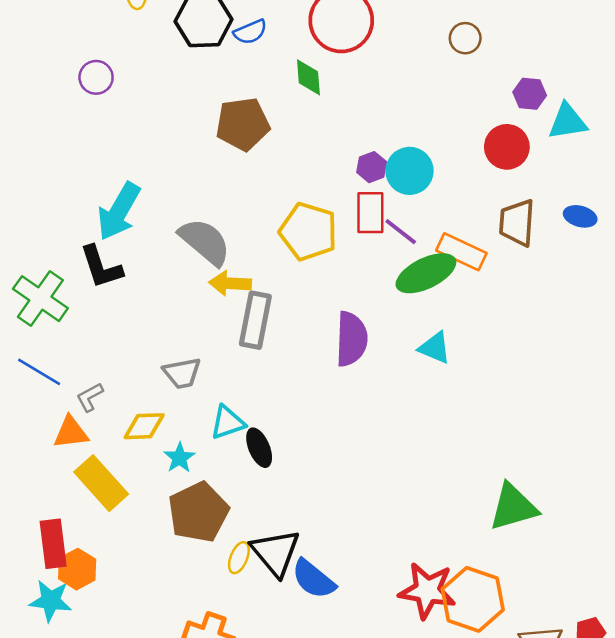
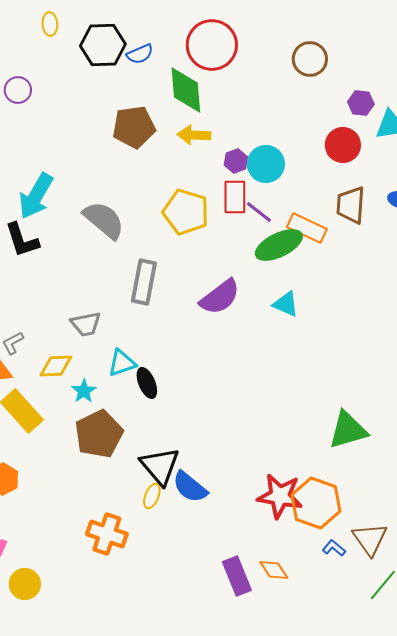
brown circle: (465, 38) -> (310, 59), size x1.4
green diamond: (308, 77) -> (186, 90), size x1.6
yellow arrow: (230, 283) -> (194, 135), moved
purple semicircle: (351, 339) -> (220, 297), turned 51
yellow ellipse: (239, 558) -> (152, 496), moved

